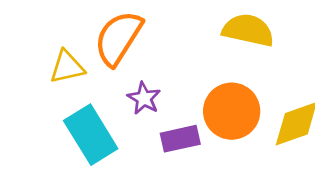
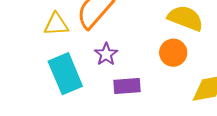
orange circle: (232, 111) -> (173, 53), moved, size x0.7

